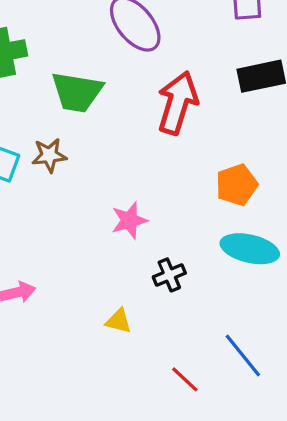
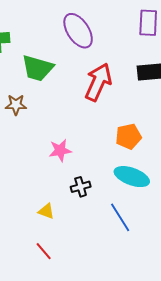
blue line: (243, 355) -> (120, 217), moved
red line: (185, 379) -> (44, 251), moved

